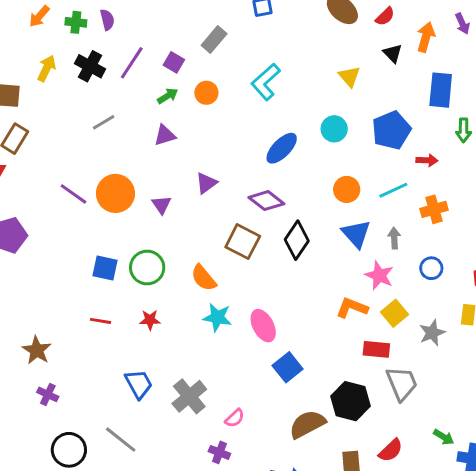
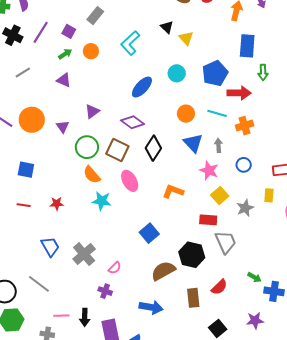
black triangle: (393, 53) -> (167, 27), moved
purple triangle: (165, 135) -> (64, 80), turned 42
red arrow: (427, 160) -> (239, 93), size x1.6
cyan line: (393, 190) -> (217, 113), turned 42
green circle: (147, 268) -> (87, 147), moved
orange L-shape: (352, 308) -> (173, 191), moved
pink ellipse: (263, 326) -> (130, 181), moved

